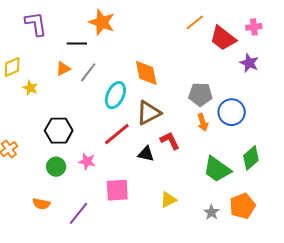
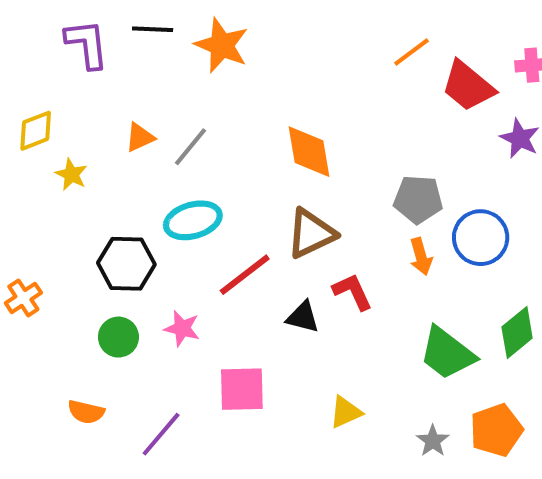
black line: (77, 43) -> (153, 29), moved
cyan ellipse: (115, 95) -> (193, 220), moved, turned 48

